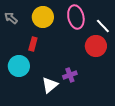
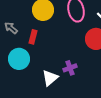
gray arrow: (11, 18) -> (11, 28), moved

